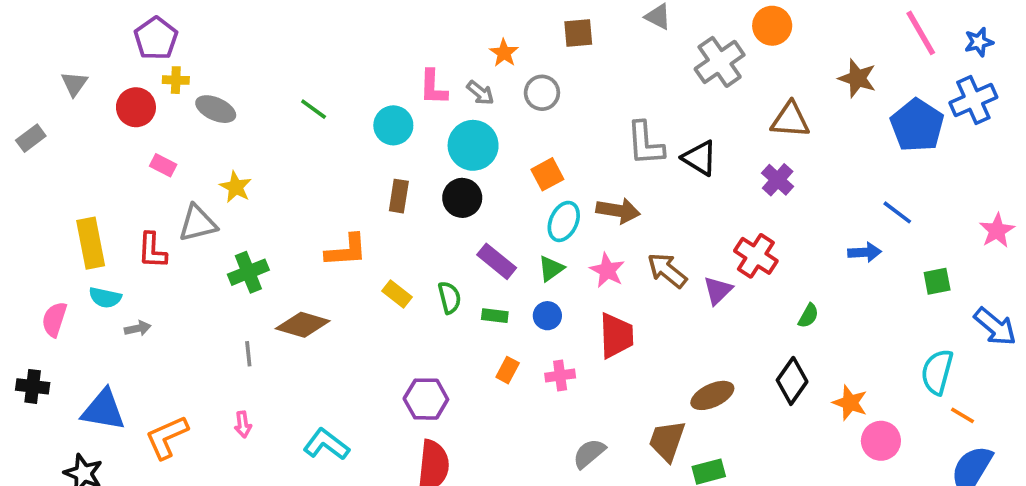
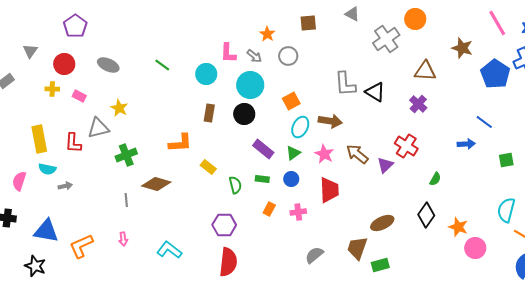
yellow cross: (176, 80) -> (52, 89), moved
green semicircle: (450, 298) -> (235, 185), moved

